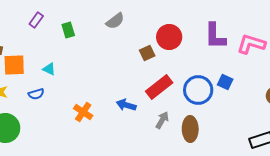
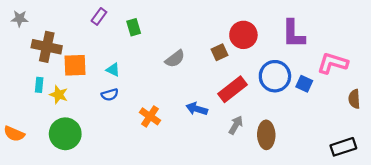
gray semicircle: (115, 21) -> (175, 59), moved
pink L-shape: (251, 44) -> (333, 63), moved
blue circle: (198, 90) -> (275, 76), moved
blue semicircle: (36, 94) -> (110, 95), moved

